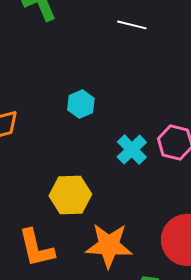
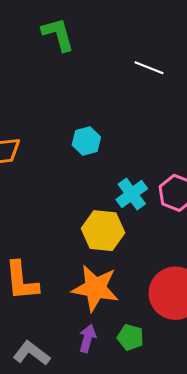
yellow hexagon: (70, 195) -> (103, 231), moved

